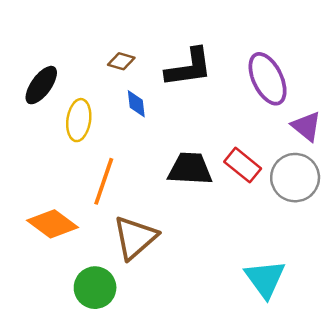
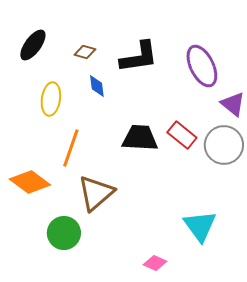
black ellipse: (41, 85) -> (33, 45), moved

